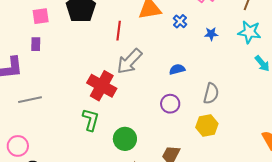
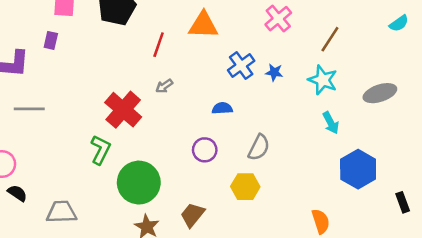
blue cross: (180, 21) -> (241, 66), moved, size x1.5
gray arrow: (129, 61) -> (164, 86), size x0.5
green circle: (125, 139) -> (139, 183), size x1.4

